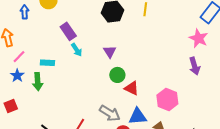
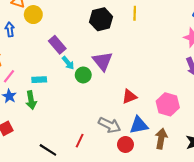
purple triangle: (110, 52) -> (103, 61), size x1.5
green circle: (117, 75) -> (83, 75), moved
red triangle: (132, 88) -> (129, 97), turned -42

